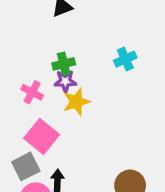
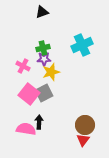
cyan cross: (125, 59) -> (82, 45), size x1.5
gray square: (26, 166) -> (44, 93), moved

